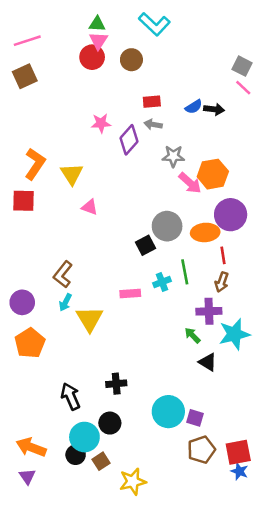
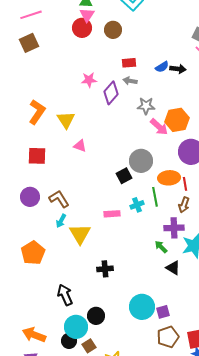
red square: (23, 201) -> (37, 156), moved
orange ellipse: (205, 232) -> (169, 178), moved
brown L-shape: (63, 274) -> (59, 199), turned 110
purple circle: (22, 302) -> (30, 197), moved
black cross: (116, 384) -> (105, 269), moved
purple square: (195, 418) -> (163, 312), turned -32

